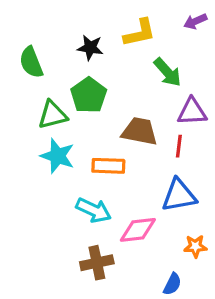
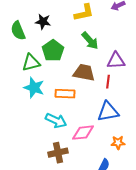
black star: (90, 48) -> (43, 22), moved
green arrow: (167, 72) -> (90, 41), moved

